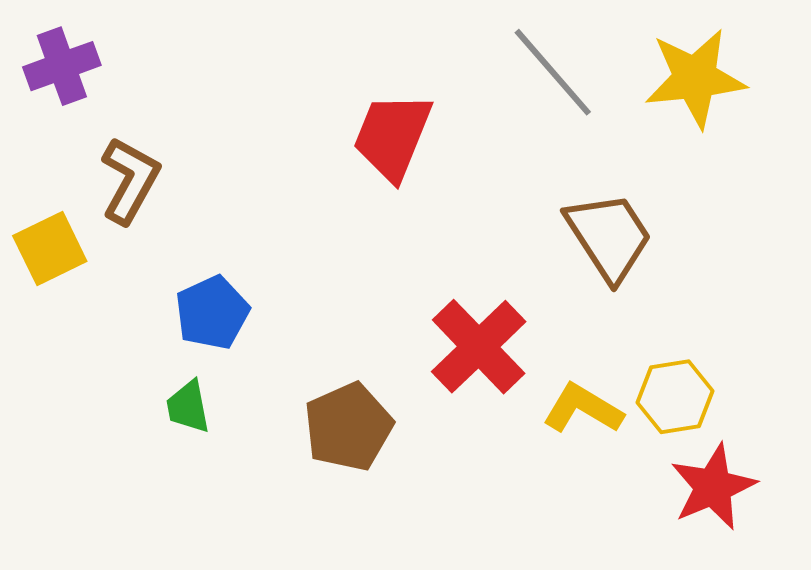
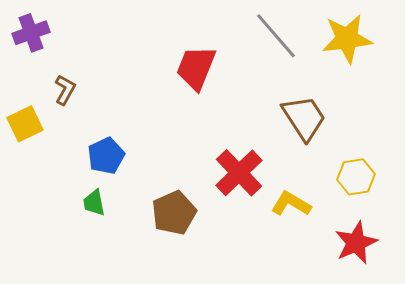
brown L-shape: (130, 180) -> (65, 90), size x0.7
yellow hexagon: (675, 397) -> (356, 177), moved

